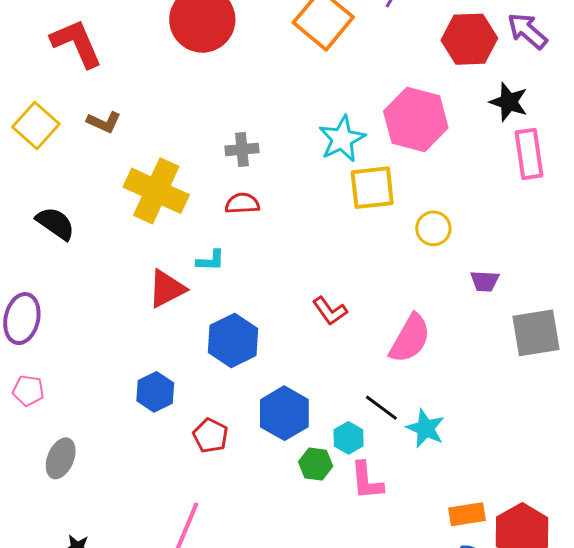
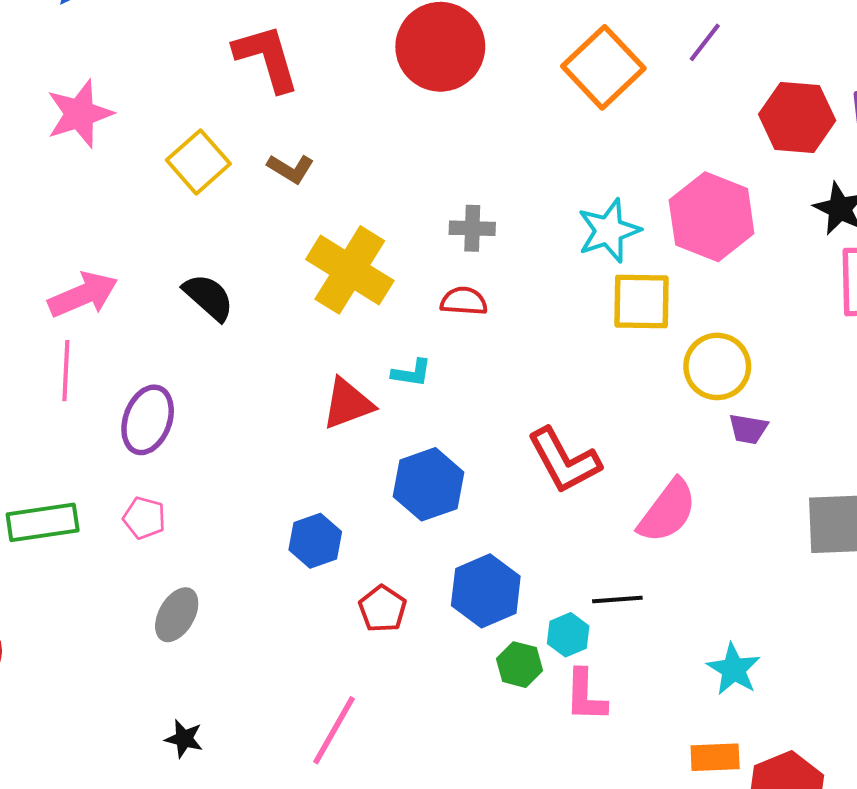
yellow circle: (433, 228) -> (717, 366), size x1.4
purple trapezoid: (485, 281) -> (748, 429), moved
red L-shape: (330, 311) -> (564, 461), size x1.6
black line: (381, 408) -> (617, 600), turned -48
cyan star: (425, 428) -> (734, 669), moved

